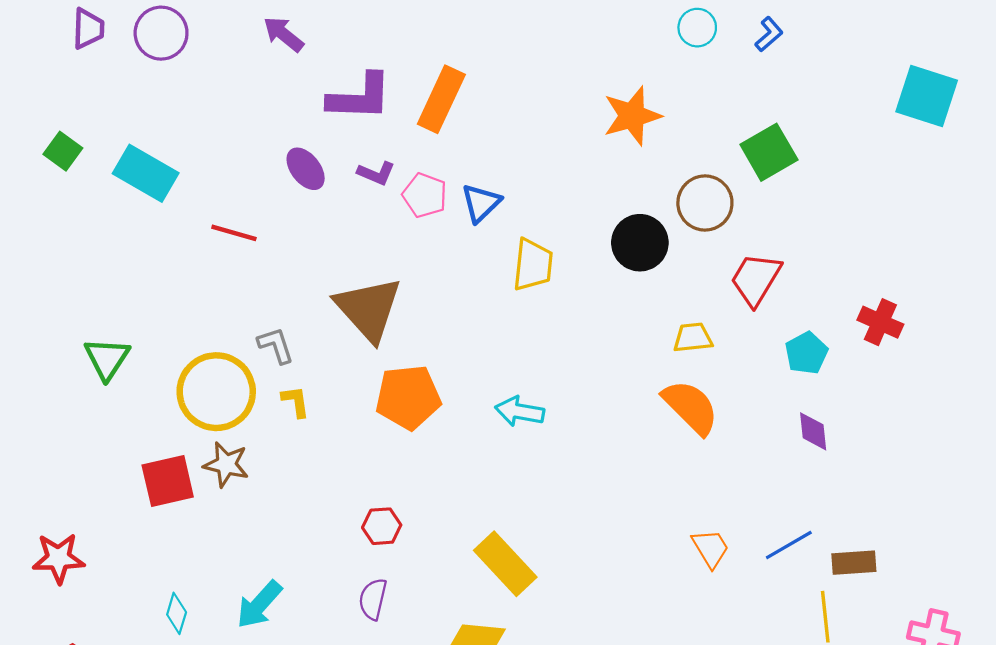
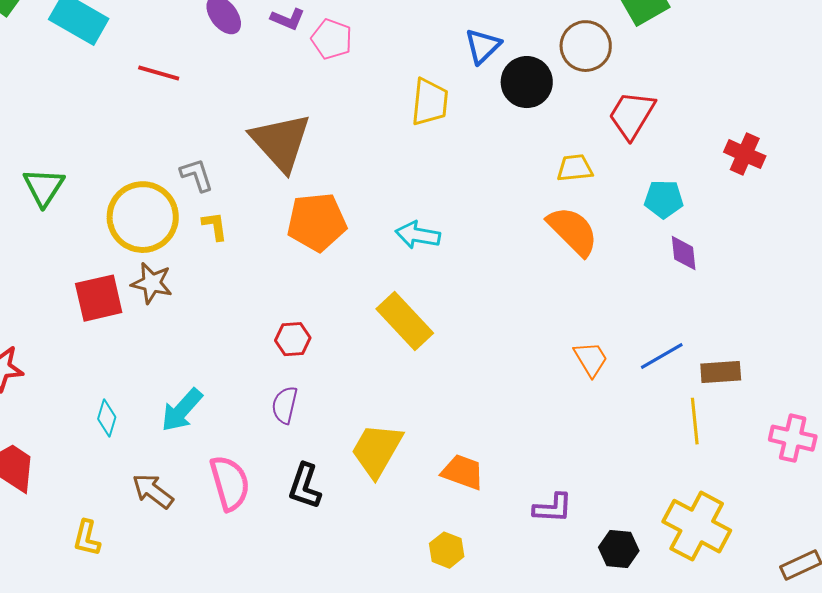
blue triangle: (481, 203) -> (483, 46), moved
cyan pentagon: (806, 353) -> (664, 199), moved, turned 30
yellow rectangle: (505, 564) -> (405, 321), moved

